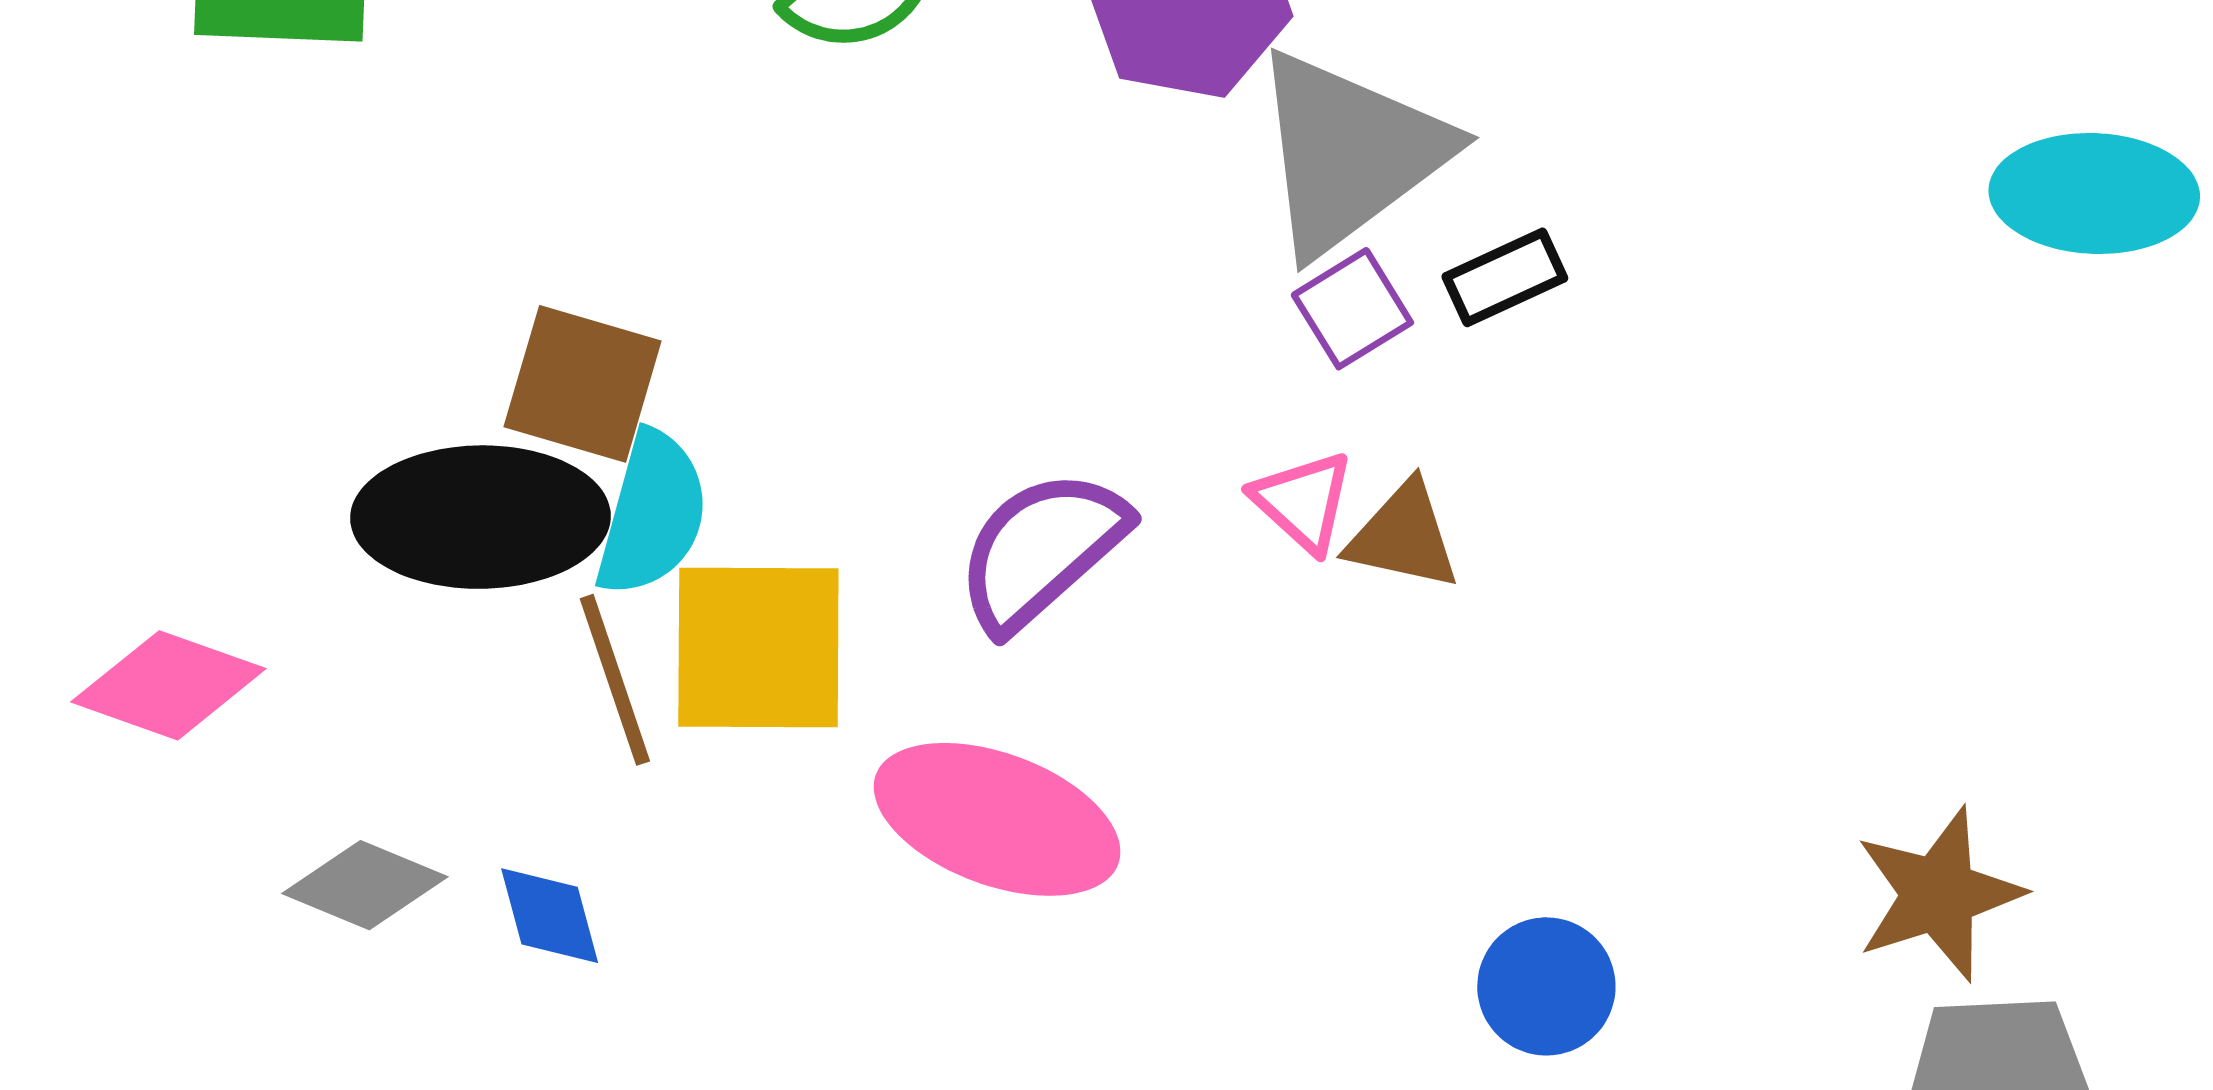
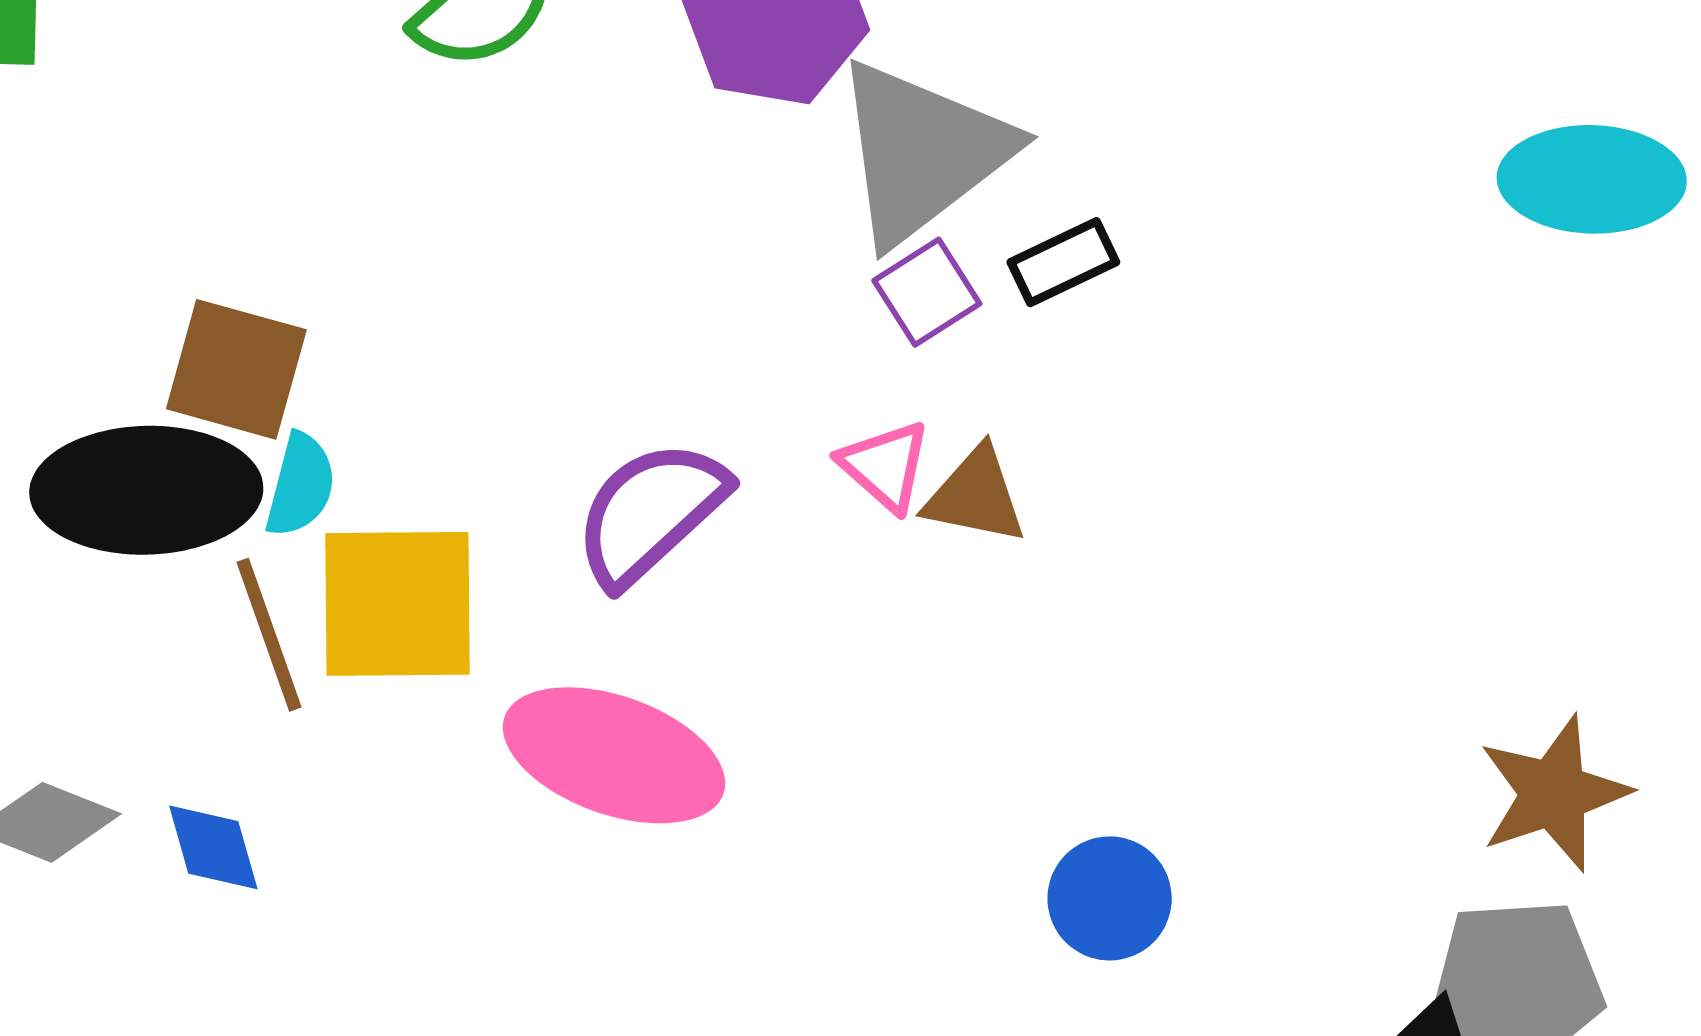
cyan semicircle: (652, 514) -> (300, 485), size x0.7
brown star: (1938, 894) -> (1554, 794), moved

